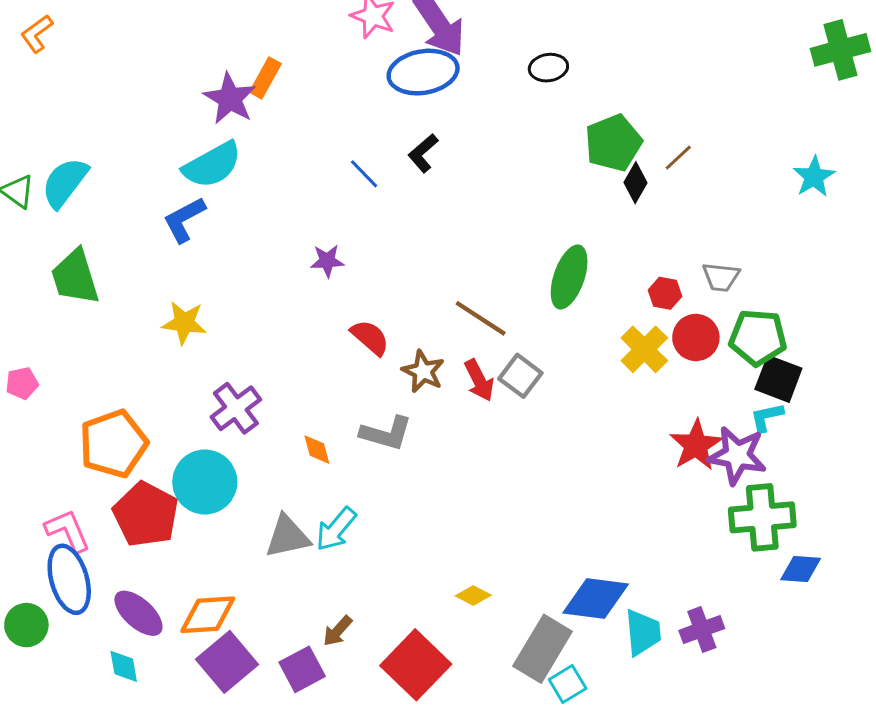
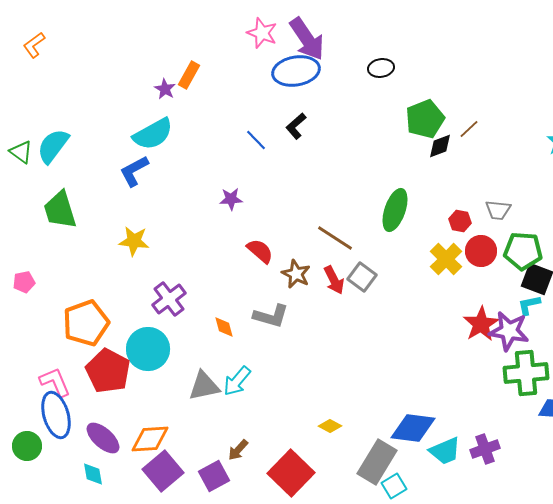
purple star: (230, 99) -> (165, 89), size x0.6
black diamond: (635, 183) -> (440, 146), turned 40
cyan trapezoid: (643, 632) -> (445, 451), turned 72

